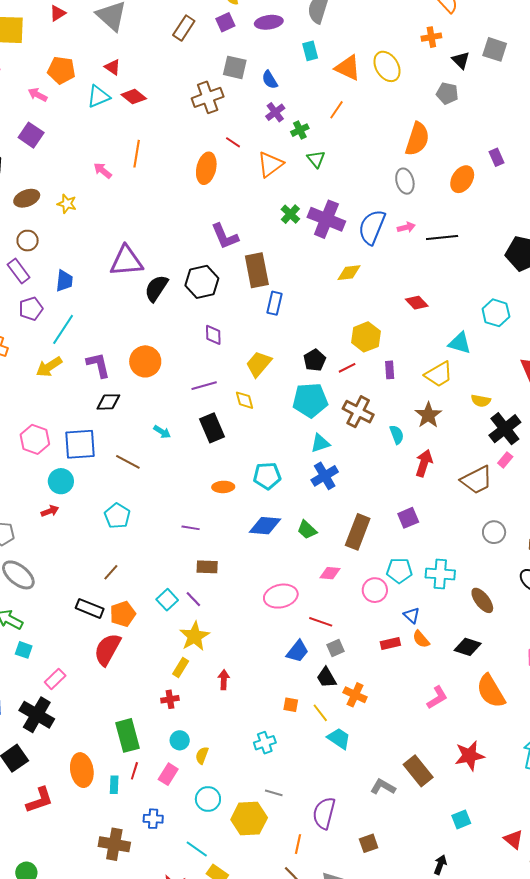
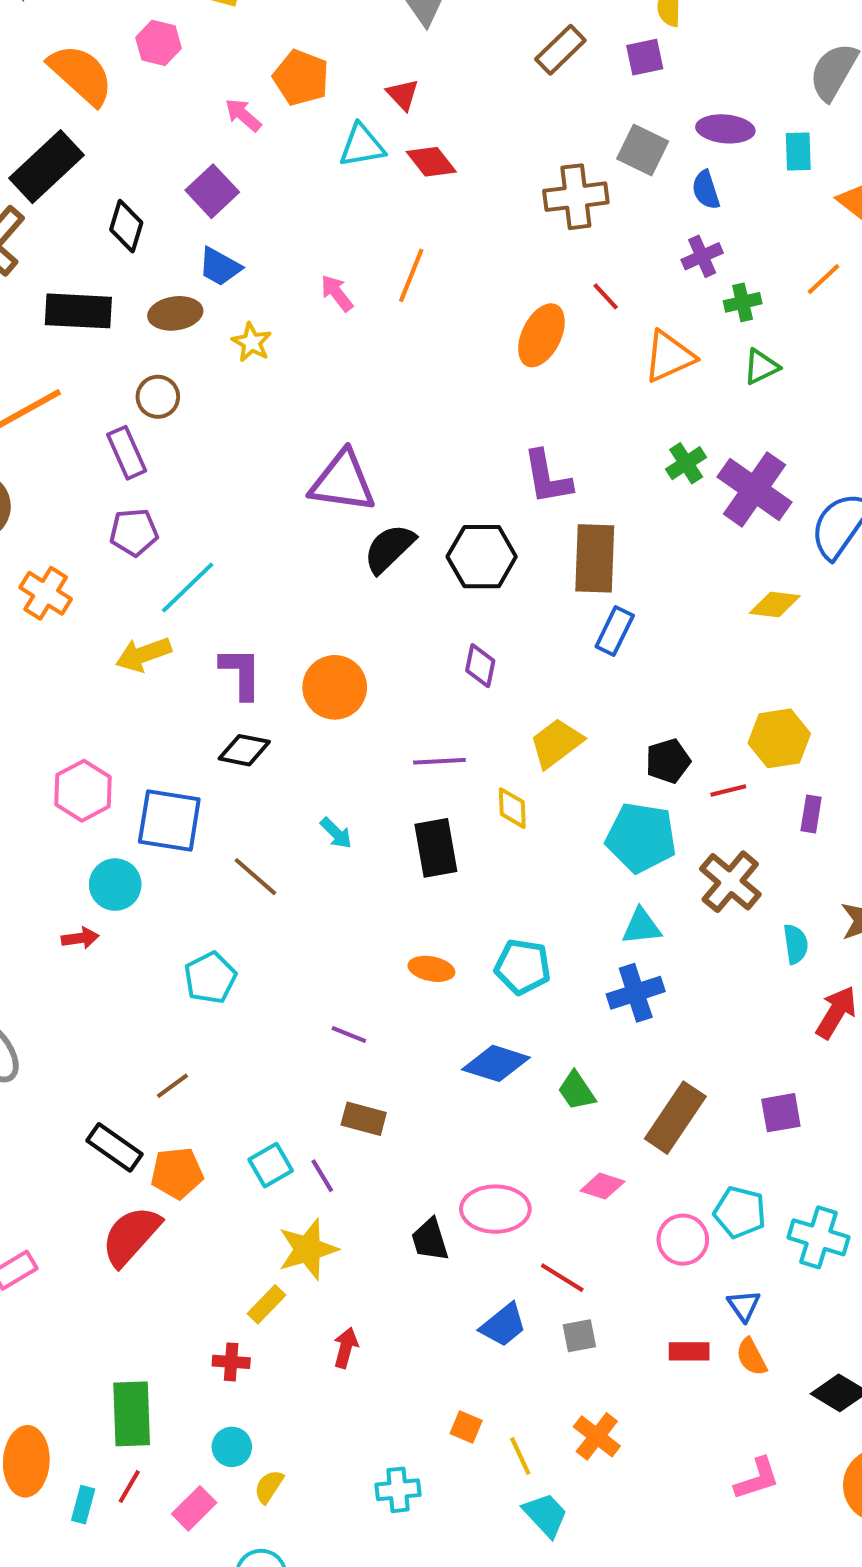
purple ellipse: (269, 22) -> (725, 129), moved
green triangle: (316, 159) -> (761, 367), turned 30
blue trapezoid: (64, 281) -> (220, 267), moved, turned 100
black trapezoid: (326, 678) -> (430, 1240), moved

